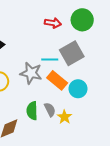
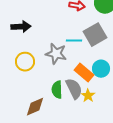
orange rectangle: (57, 80) -> (84, 73), moved
gray semicircle: (50, 110) -> (74, 89), size x1.5

